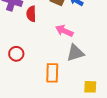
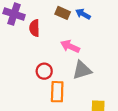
red circle: (16, 54) -> (44, 71), moved

